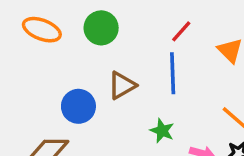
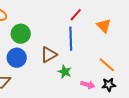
green circle: (101, 28) -> (21, 34), moved
brown triangle: (122, 85) -> (49, 55), moved

